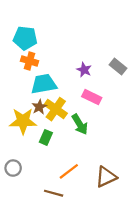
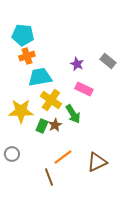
orange cross: (29, 61) -> (27, 56), turned -35
brown star: (39, 107) -> (55, 125), moved
brown line: (54, 193) -> (49, 177), turned 54

